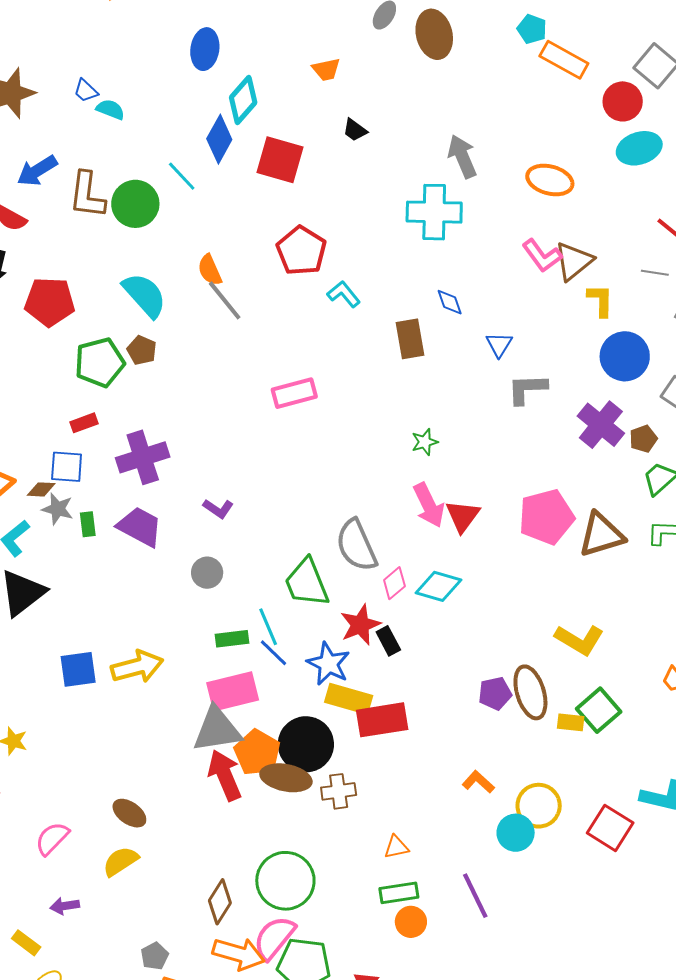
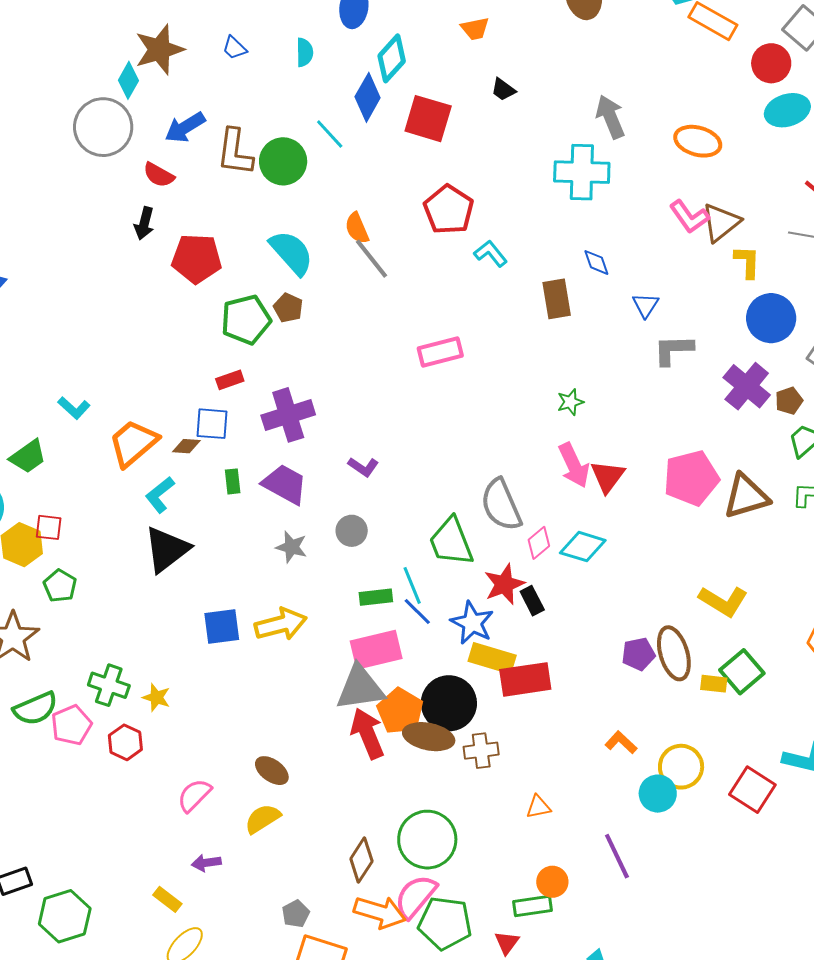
cyan semicircle: (110, 109) -> (305, 52), moved, turned 68
gray star: (58, 509) -> (291, 547), moved
green rectangle: (399, 893) -> (533, 906), moved

